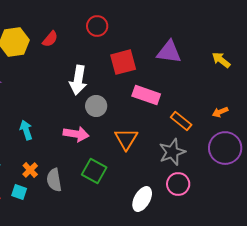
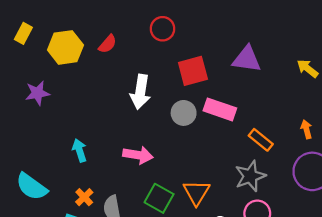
gray circle: (96, 106) -> (184, 113), moved
orange arrow: (220, 112) -> (306, 129), turned 98
orange triangle: (126, 139) -> (196, 192), moved

